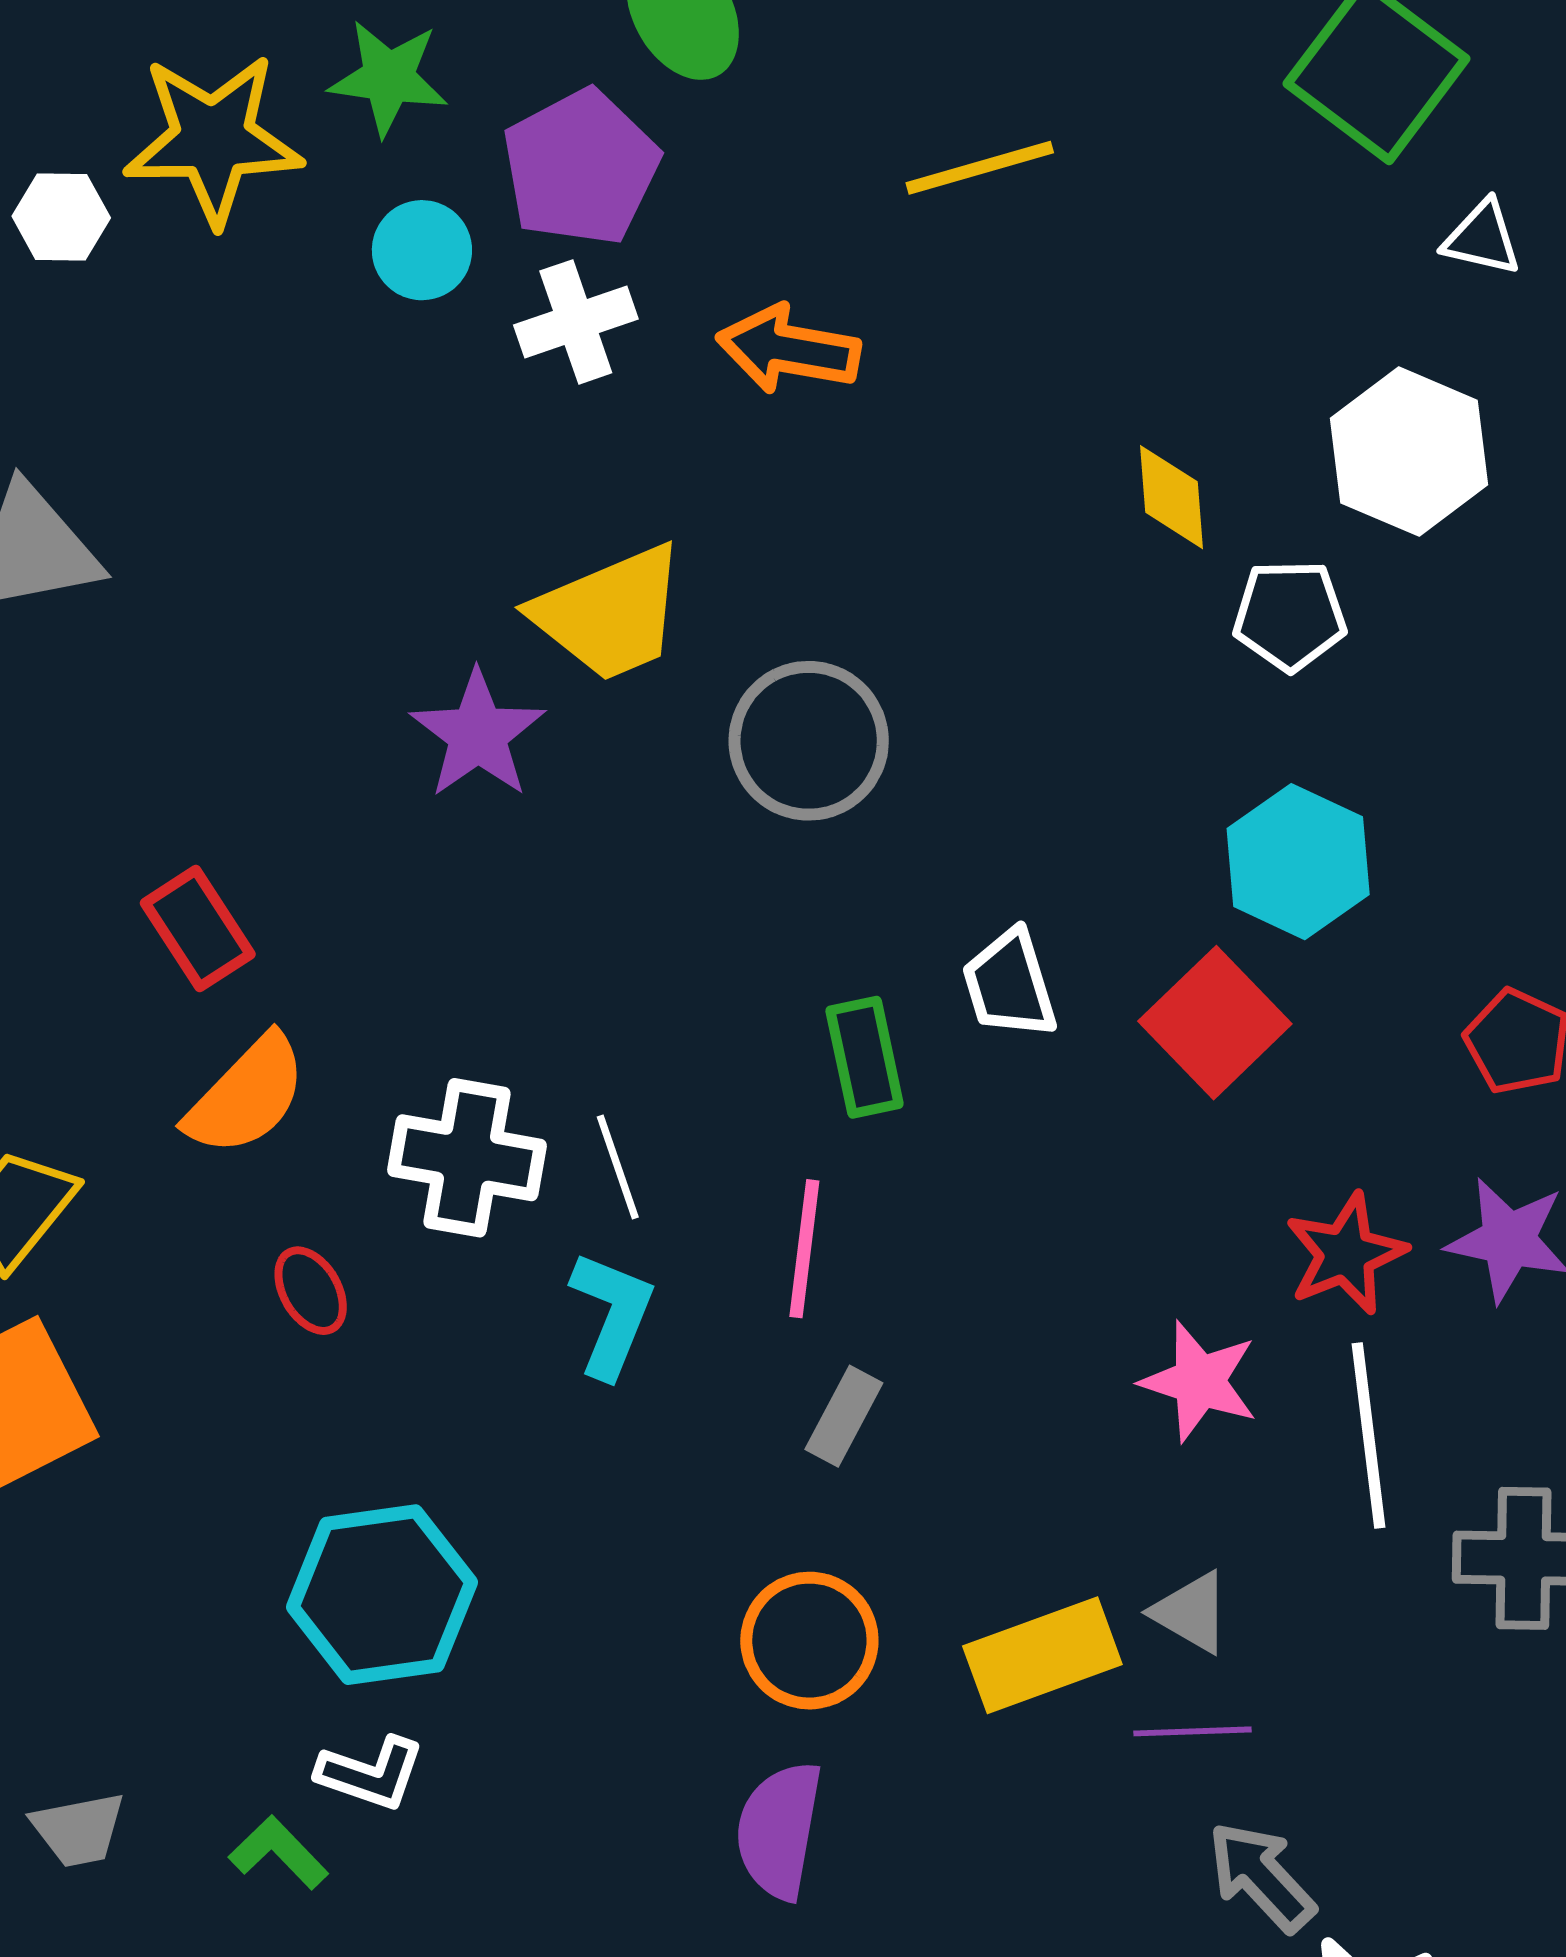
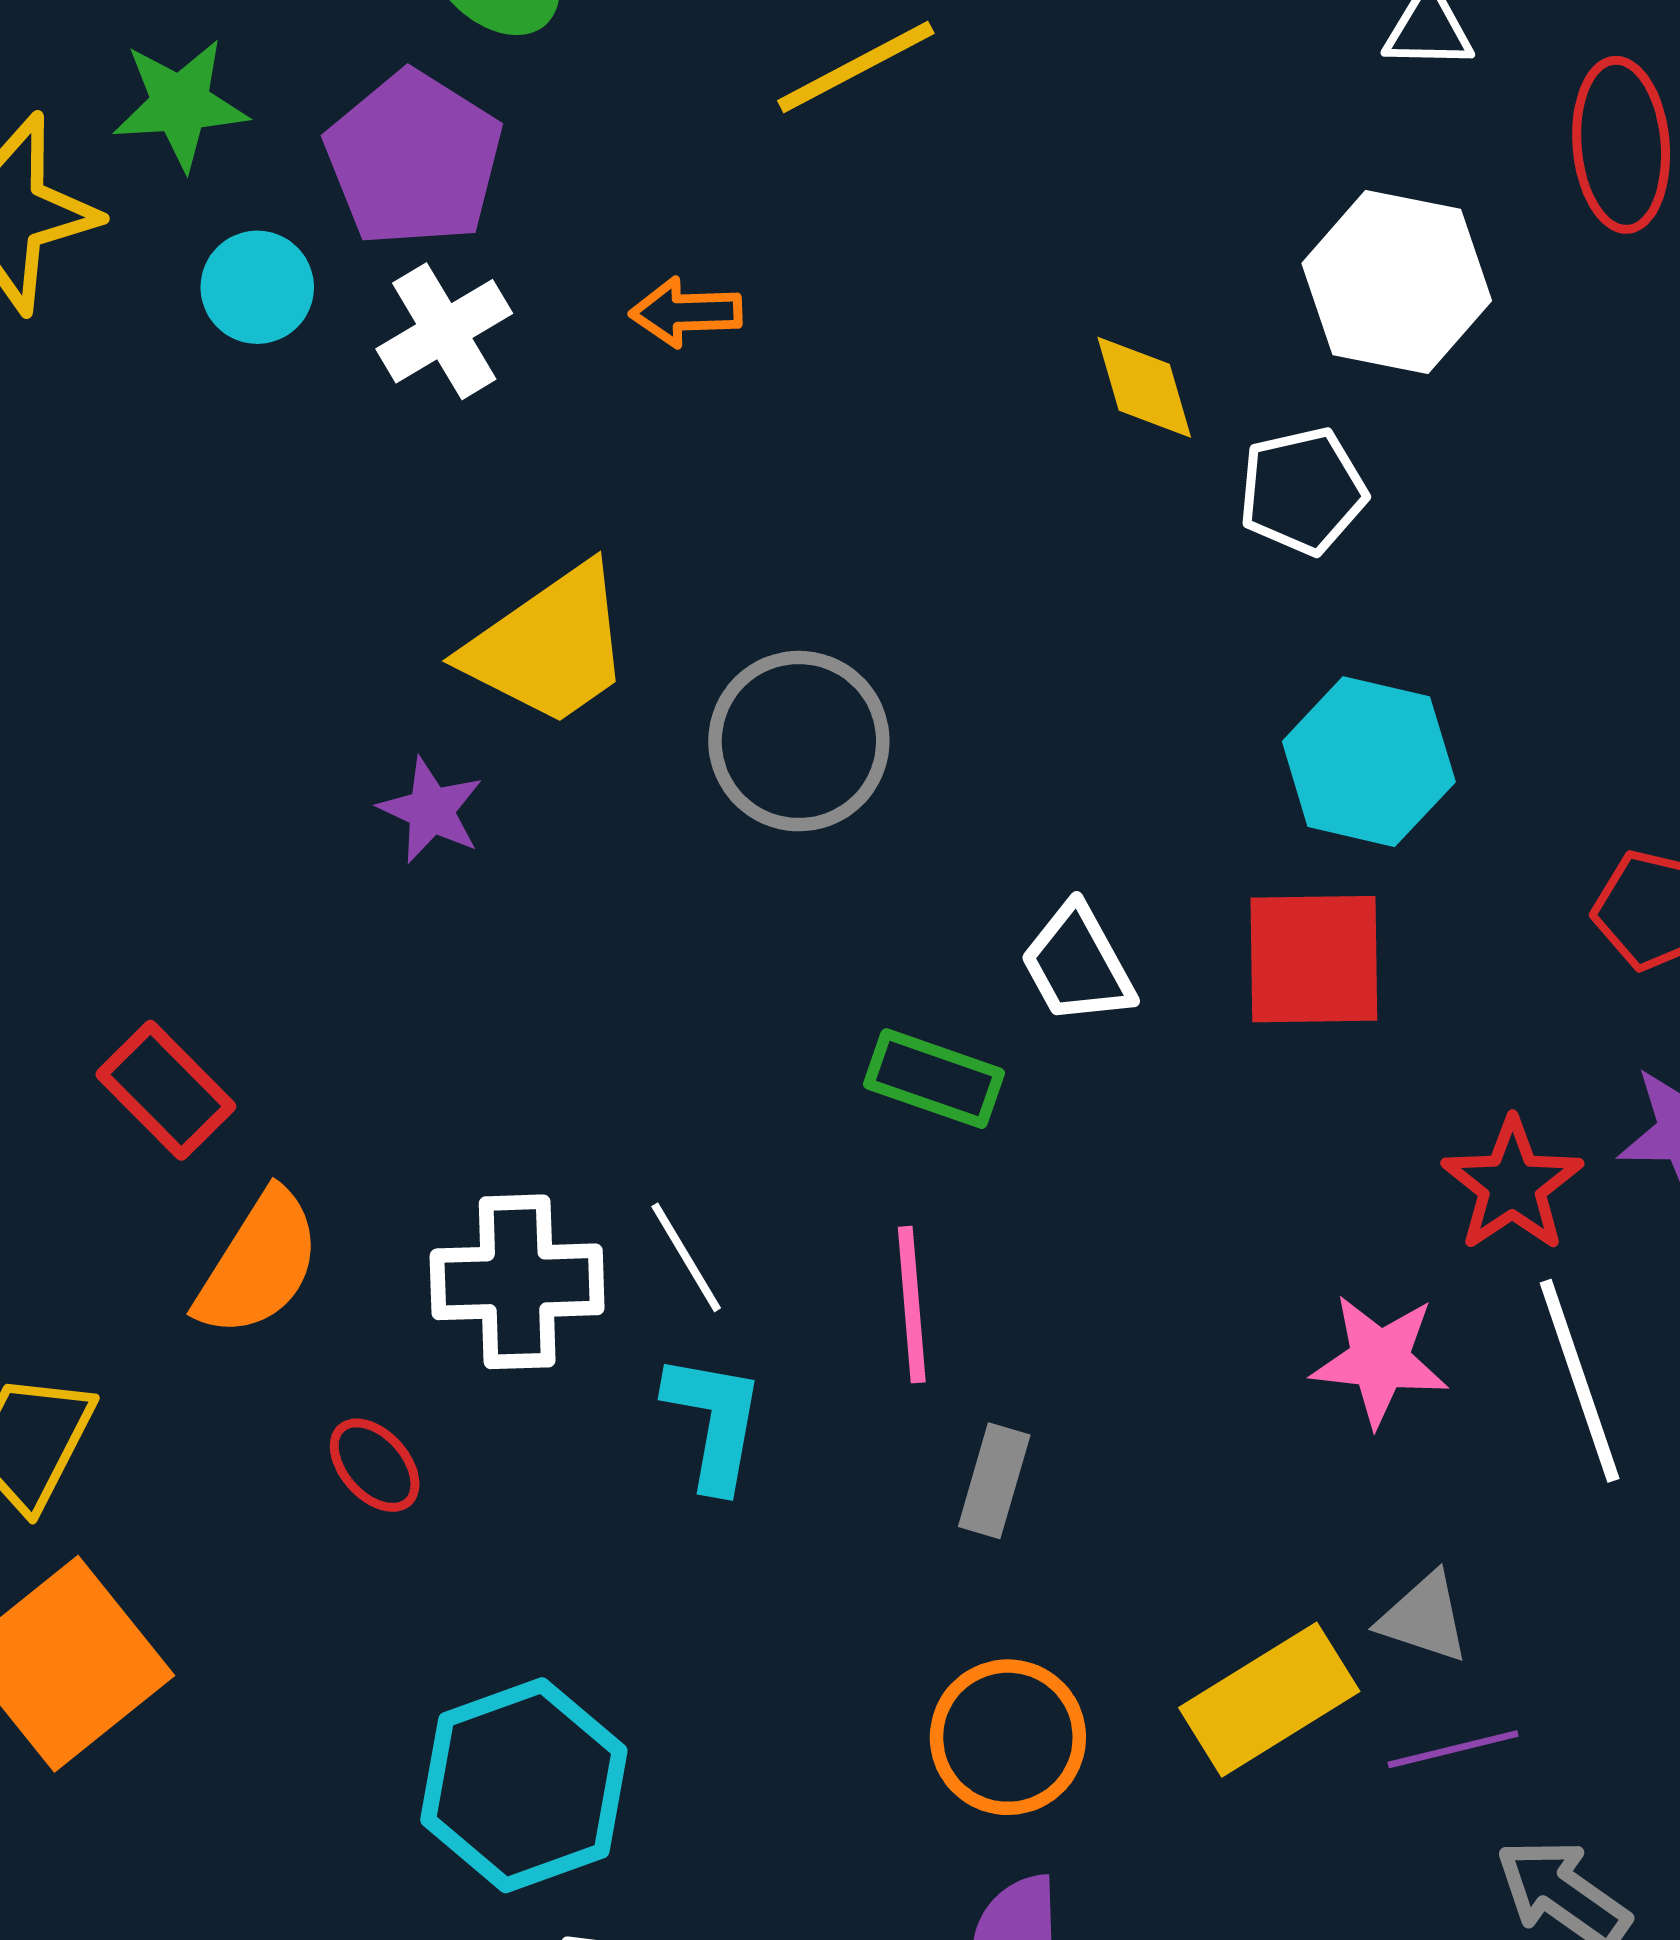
orange arrow: (788, 349) -> (686, 312), size x0.7
purple star: (478, 734) -> (431, 810), size x0.7
red square: (1215, 1023) -> (1314, 959), turned -35
green rectangle: (865, 1057) -> (934, 1079), turned -47

